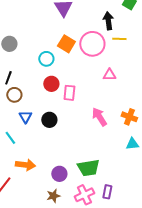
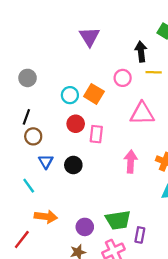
orange square: (66, 44) -> (94, 94), moved
pink circle: (92, 44) -> (123, 78), size x0.6
pink triangle: (109, 75) -> (142, 113), size x1.6
pink arrow: (99, 117) -> (131, 162), turned 36
purple rectangle: (107, 192) -> (140, 235), moved

